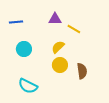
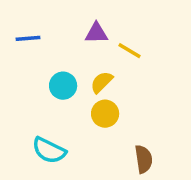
cyan circle: (24, 49) -> (63, 86), moved
brown semicircle: (82, 71) -> (144, 159), moved

